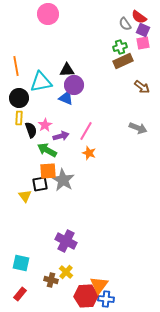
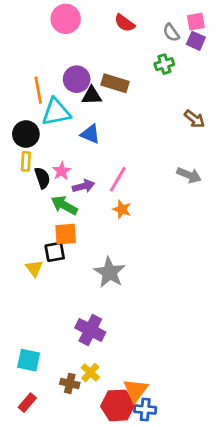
red semicircle: (139, 17) -> (125, 23), moved
pink square: (143, 43) -> (196, 22), moved
brown rectangle: (123, 61) -> (115, 83), moved, turned 42
orange line: (16, 66) -> (38, 90), moved
purple circle: (74, 85) -> (77, 79), moved
gray star: (63, 180) -> (110, 272), moved

